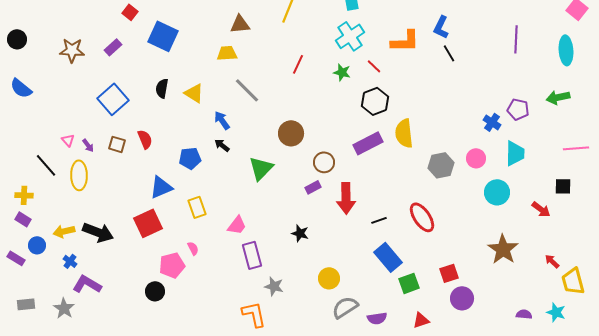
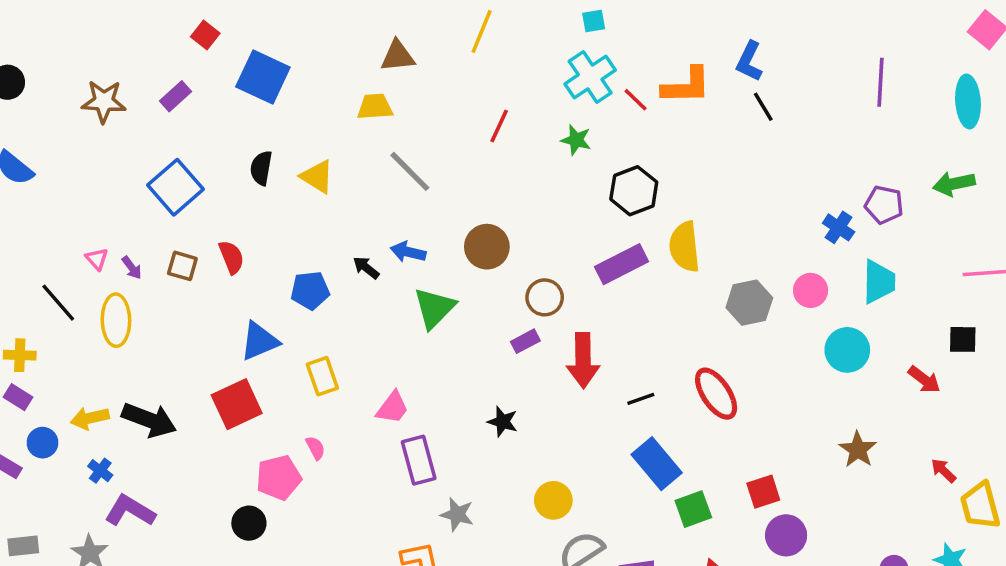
red line: (374, 66) -> (636, 100), moved
blue arrow: (222, 120) -> (408, 252), moved, turned -42
brown star: (503, 249) -> (858, 450), size x0.7

